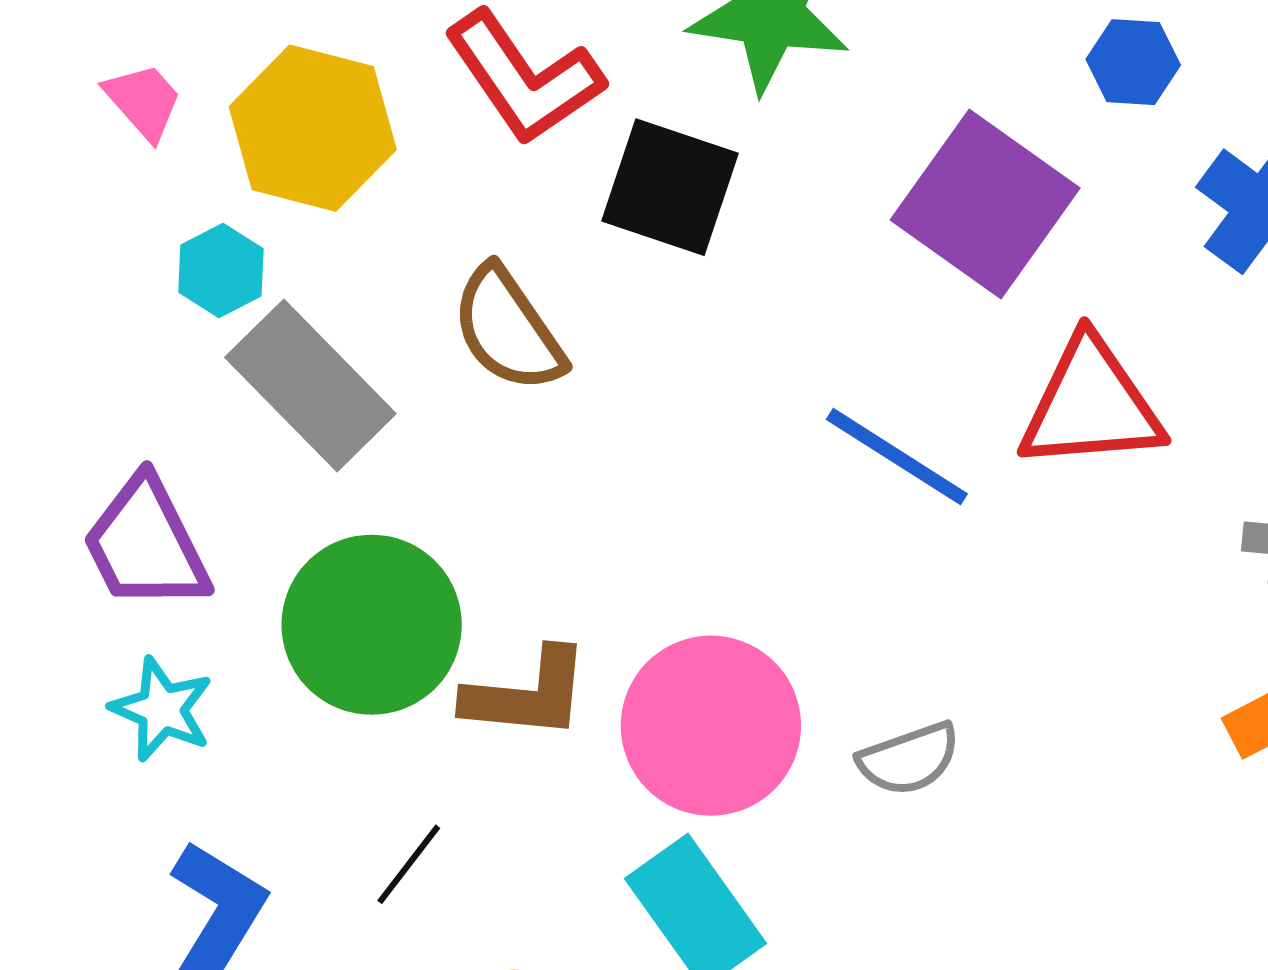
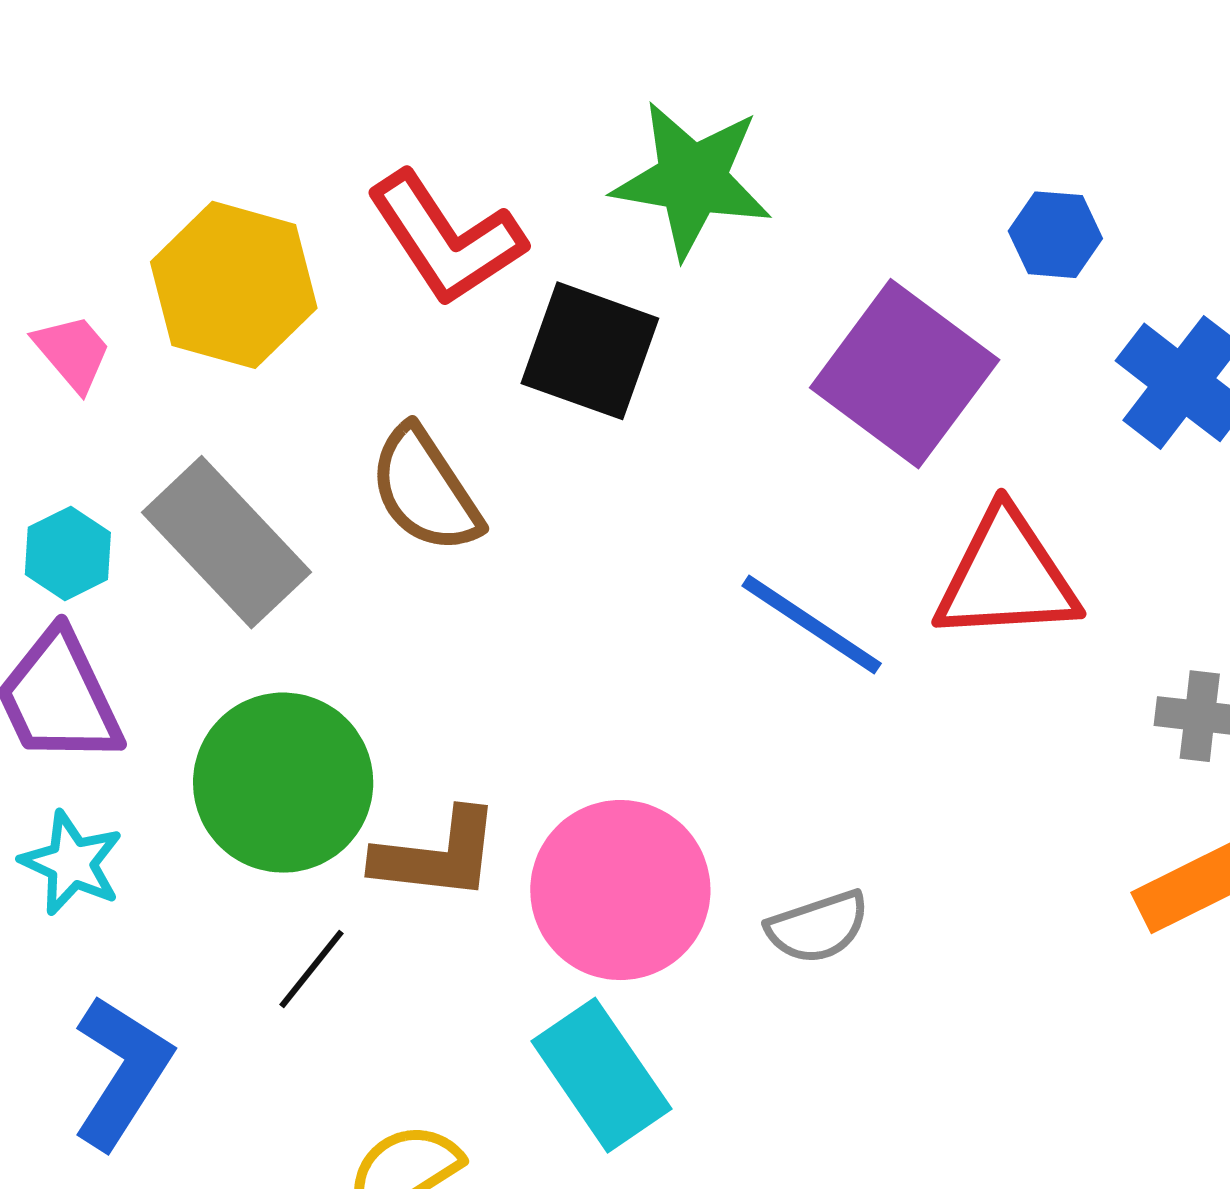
pink trapezoid: (143, 101) -> (72, 352), moved
cyan hexagon: (221, 271) -> (68, 553), moved
black line: (409, 864) -> (311, 969), moved

